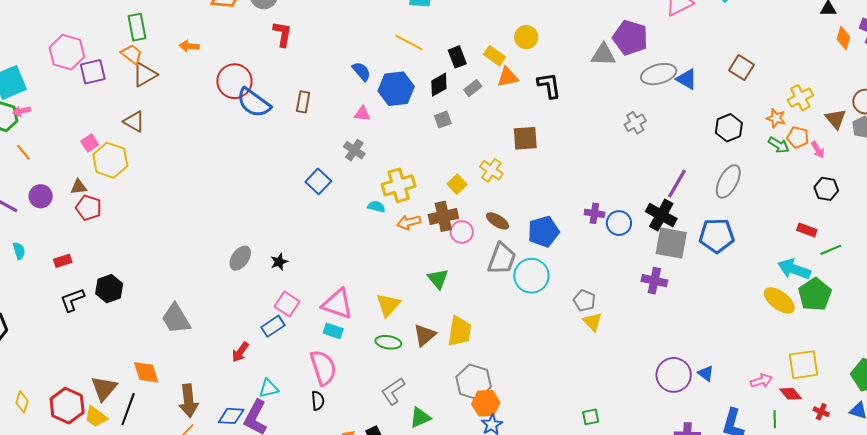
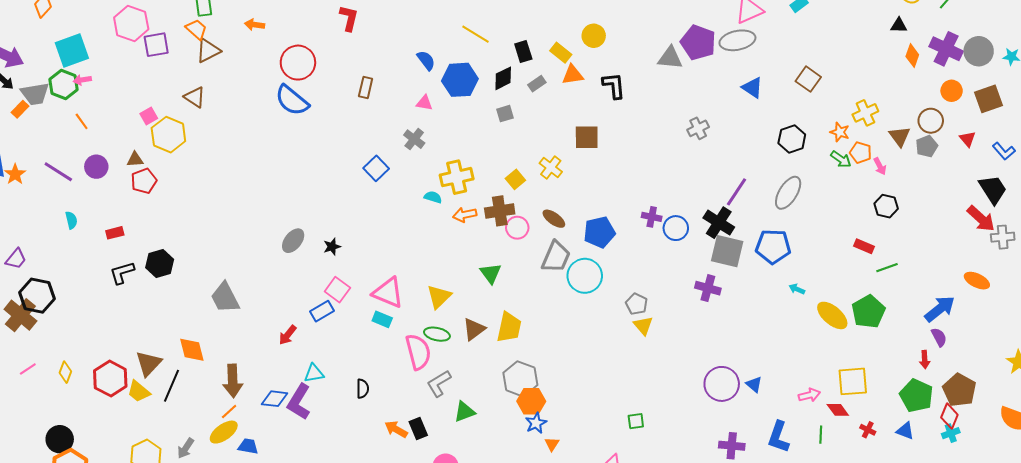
gray ellipse: (659, 74) -> (737, 40), moved
blue semicircle: (254, 103) -> (292, 100), moved
red pentagon: (89, 208) -> (144, 181), turned 30
cyan arrow: (794, 269) -> (797, 289), moved, size x0.5
pink semicircle: (323, 368) -> (418, 352), moved

